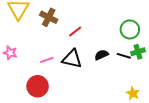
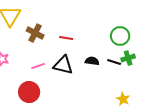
brown cross: (49, 17) -> (35, 33), moved
red line: (75, 31) -> (66, 38), turned 48
black semicircle: (101, 55) -> (92, 61), turned 32

